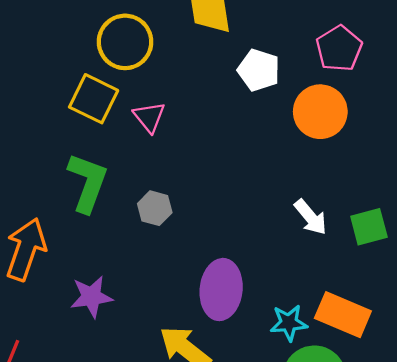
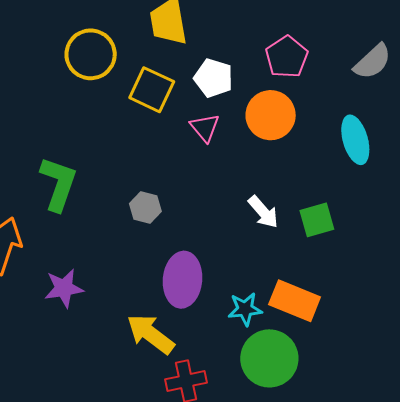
yellow square: (94, 99) -> (152, 90), moved
pink triangle: (149, 117) -> (205, 128), moved
gray hexagon: (155, 208) -> (145, 208), moved

